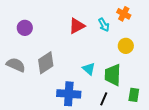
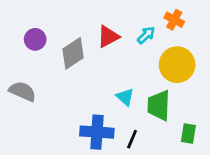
cyan arrow: (104, 25) -> (146, 35), turned -104
yellow circle: (126, 46) -> (177, 65), size x1.6
gray diamond: (46, 63) -> (73, 53), moved
black line: (104, 99) -> (132, 139), moved

